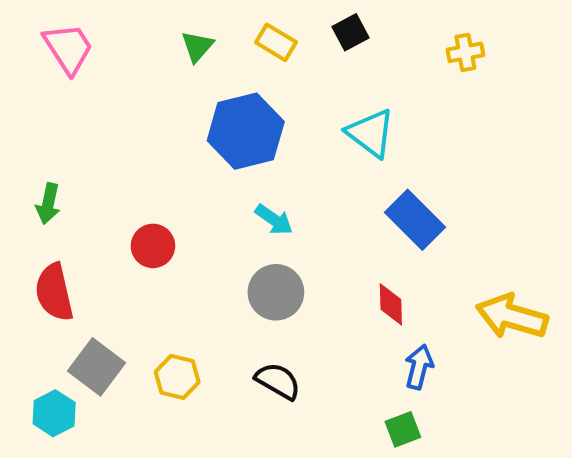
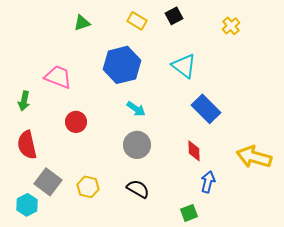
green triangle: (197, 46) -> (82, 23), moved, turned 30
pink trapezoid: (68, 48) -> (58, 77), moved, turned -36
yellow cross: (465, 52) -> (231, 26), turned -30
green square: (403, 429) -> (189, 213), moved

